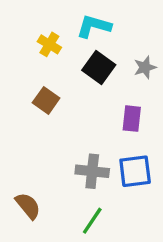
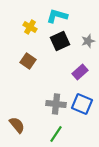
black square: (99, 67) -> (60, 41), turned 30
purple rectangle: (132, 119) -> (80, 72), turned 42
blue square: (135, 171) -> (82, 104), turned 30

